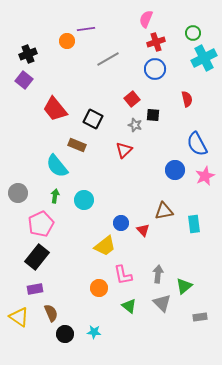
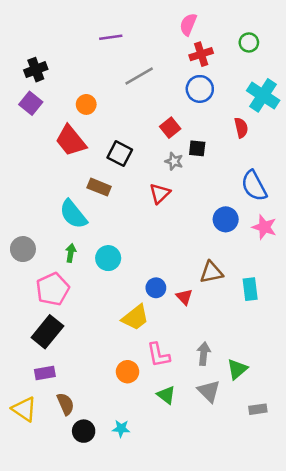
orange circle: (67, 41) -> (86, 104), moved
cyan cross: (204, 58) -> (263, 95), moved, turned -30
pink star: (205, 176) -> (264, 227), turned -30

